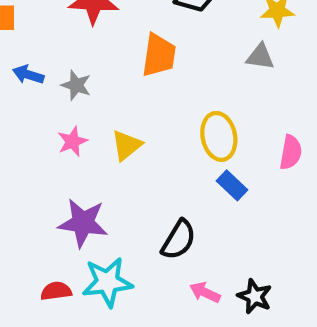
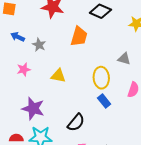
gray triangle: (260, 57) -> (124, 59), moved
pink star: (72, 141) -> (24, 69), moved
yellow triangle: (127, 145) -> (58, 76), turned 42

